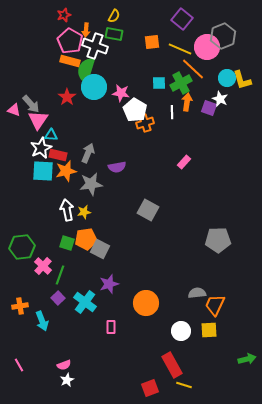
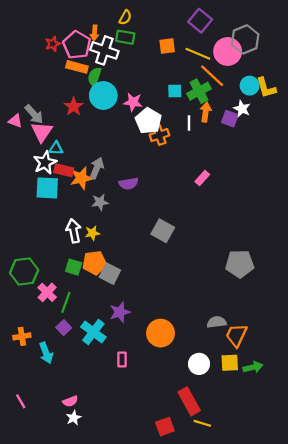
red star: (64, 15) -> (53, 44), moved
green semicircle: (86, 70) -> (94, 77), size x0.7
orange star: (66, 171) -> (81, 178), moved
gray star: (91, 184) -> (100, 202), size x0.7
green arrow: (247, 359) -> (253, 367), moved

